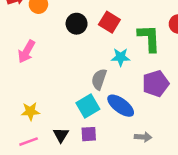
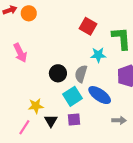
black circle: (77, 24) -> (58, 73), moved
pink arrow: (26, 52) -> (20, 53), turned -54
yellow star: (30, 111) -> (36, 106), moved
pink line: (29, 142) -> (24, 127), turned -35

